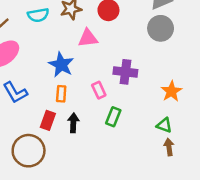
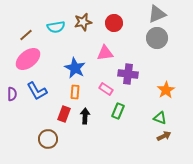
pink triangle: (88, 38) -> (105, 53), moved
pink rectangle: (99, 90) -> (106, 89), turned -32
brown arrow: (169, 147) -> (164, 136), turned 72
brown circle: (29, 151) -> (48, 139), size x0.7

